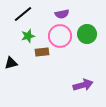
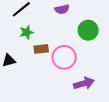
pink circle: (60, 36) -> (64, 57), moved

